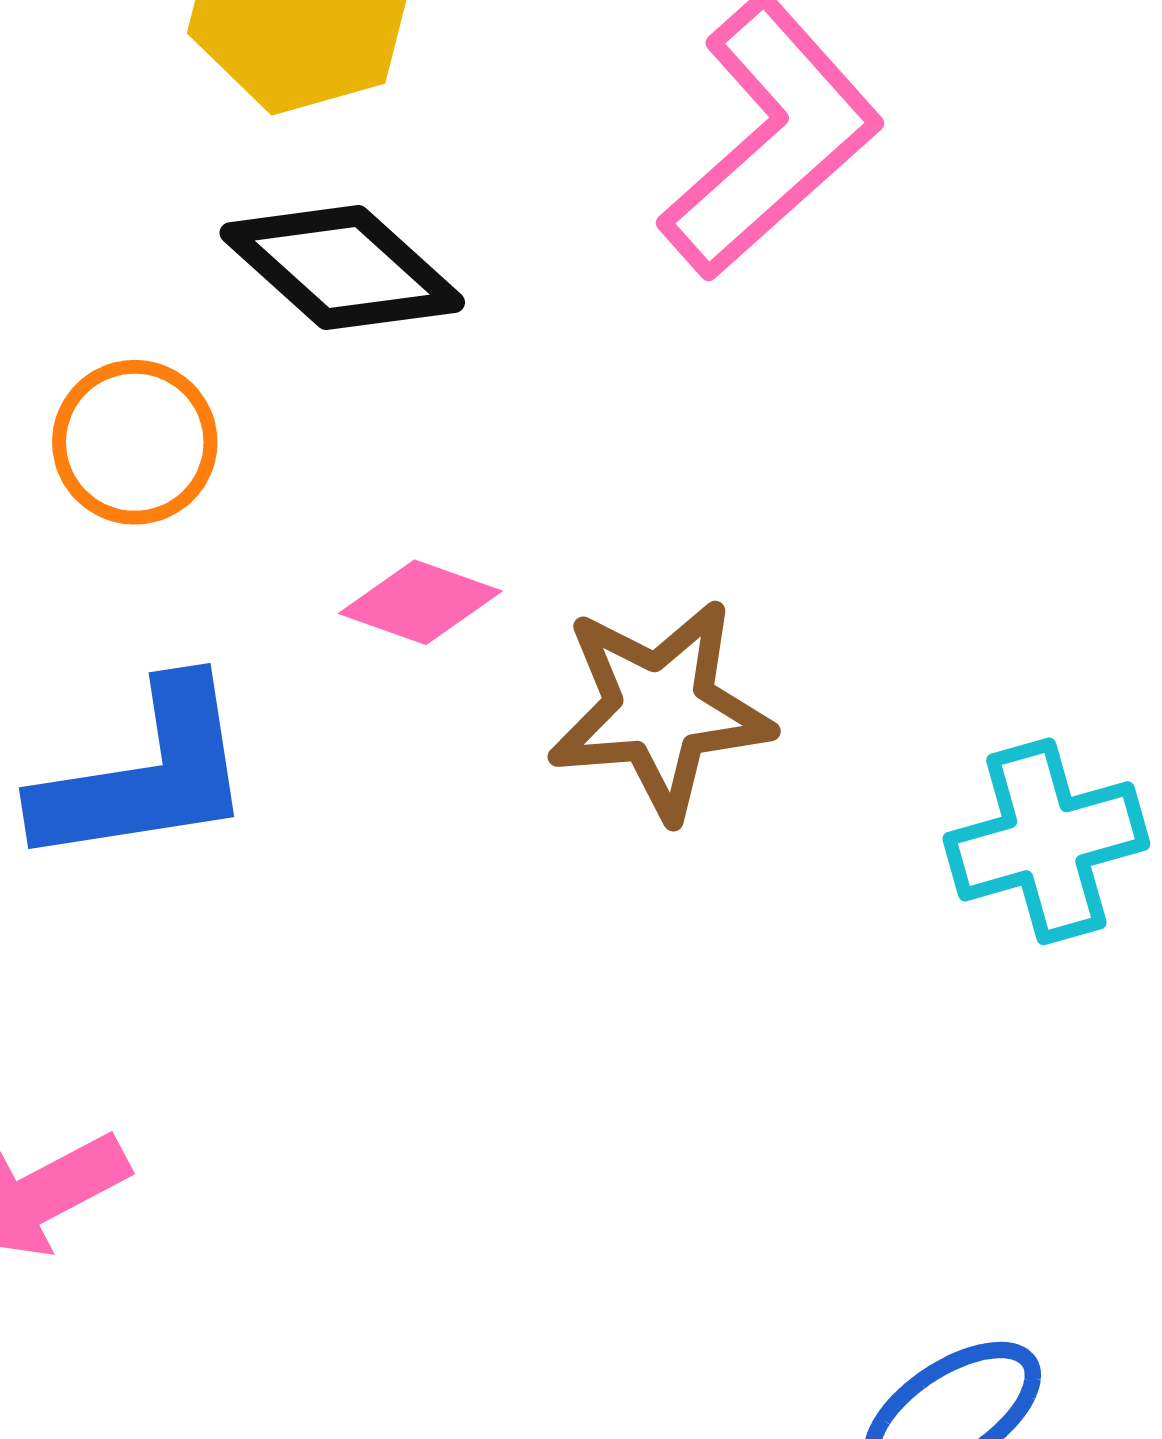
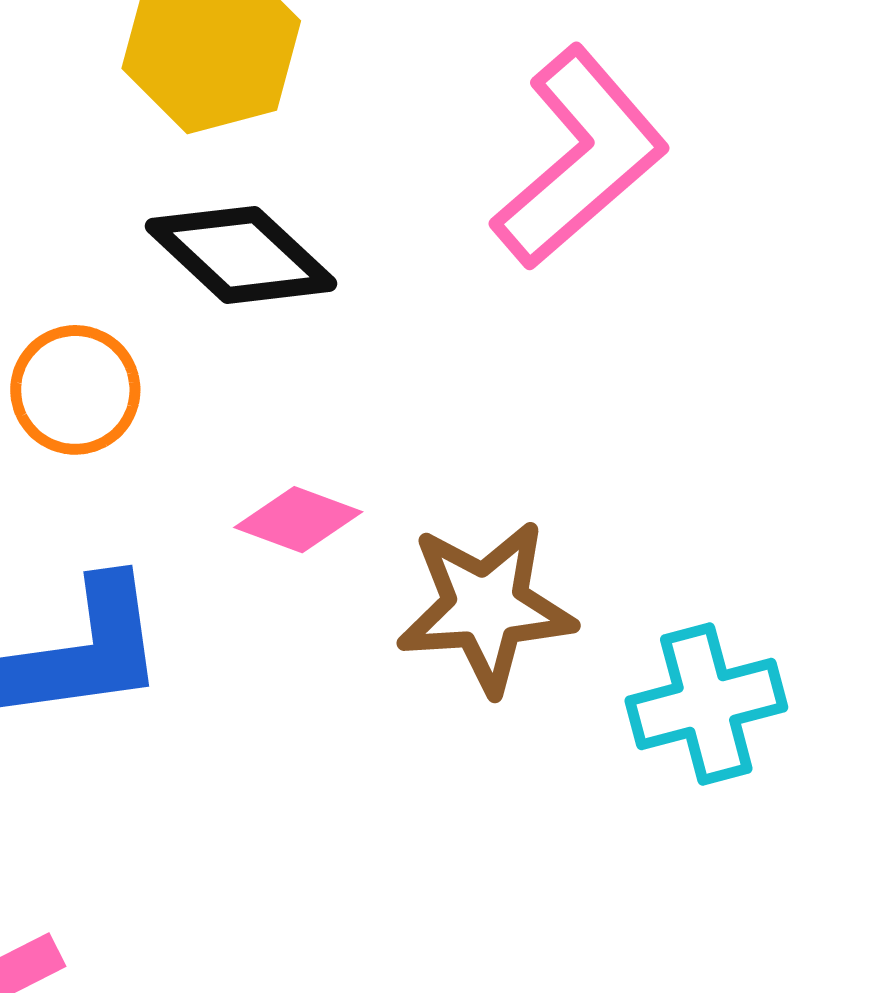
cyan cross: (1046, 841) -> (706, 704), moved

